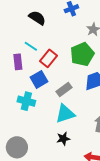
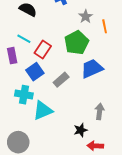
cyan triangle: (65, 114) -> (43, 110), moved
black star: (63, 139) -> (81, 130), moved

